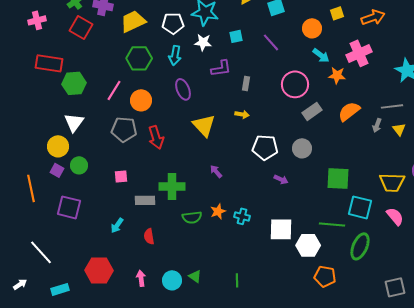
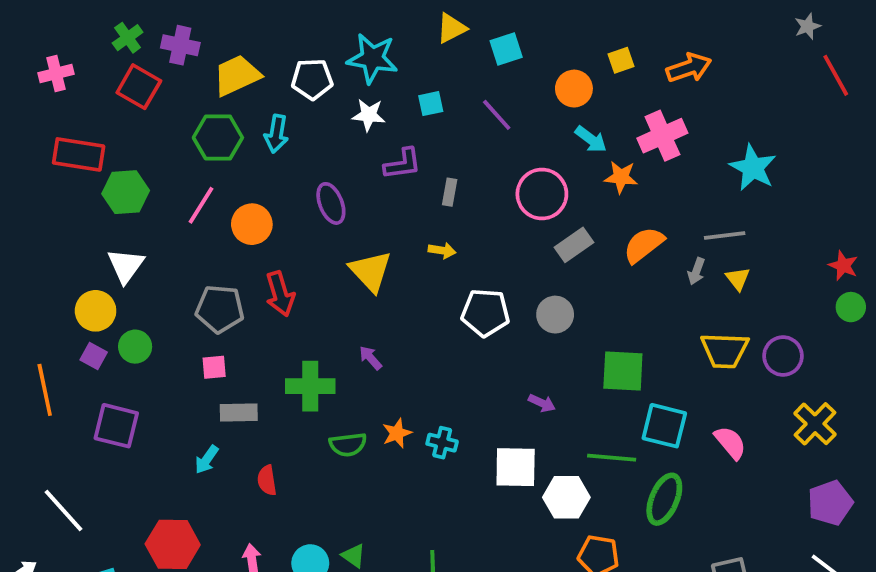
cyan arrow: (175, 55) -> (276, 134), moved
green hexagon: (139, 58) -> (218, 138), moved
gray pentagon: (124, 129) -> (220, 309), moved
purple arrow: (216, 171) -> (371, 358), moved
purple arrow: (281, 179) -> (542, 403), moved
yellow trapezoid: (392, 182) -> (725, 350), moved
gray rectangle: (145, 200) -> (239, 412), moved

